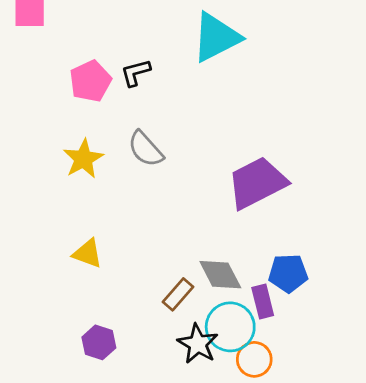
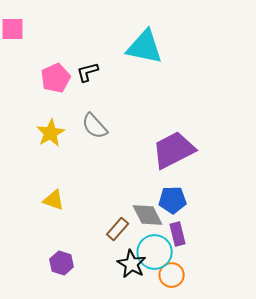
cyan triangle: (216, 37) -> (145, 47), turned 39
blue pentagon: (288, 273) -> (173, 200), moved

